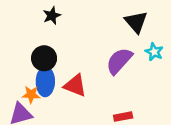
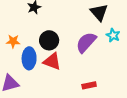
black circle: (44, 58) -> (49, 40), moved
orange star: (31, 95) -> (13, 41), moved

